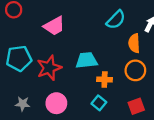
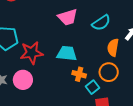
pink trapezoid: (54, 26) -> (68, 17), moved
pink circle: (56, 103) -> (23, 80), moved
cyan square: (99, 103) -> (93, 87), moved

